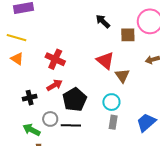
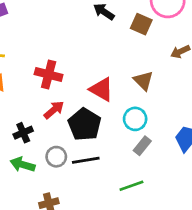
brown square: (128, 35) -> (141, 24), turned 35
red triangle: (105, 61) -> (101, 89), moved
gray rectangle: (113, 122) -> (142, 146), turned 40
green arrow: (31, 130) -> (23, 165), moved

